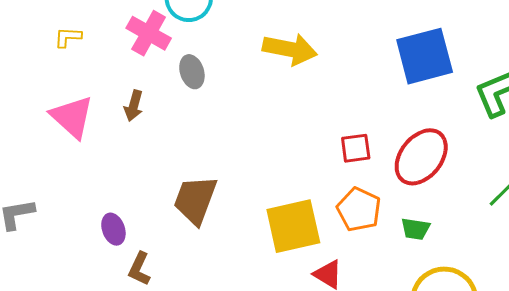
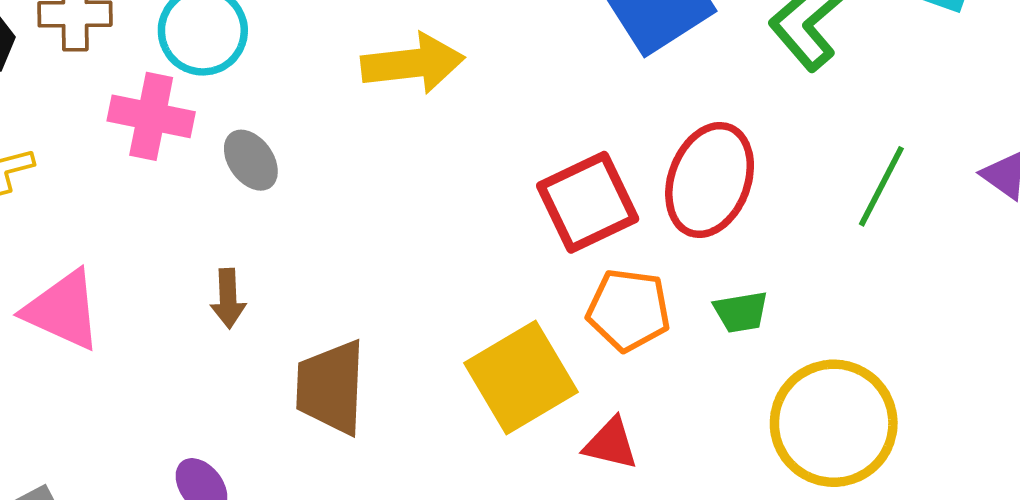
brown arrow: (134, 106) -> (228, 298), moved
red square: (356, 148) -> (588, 202), size x1.6

